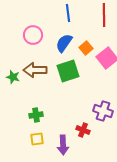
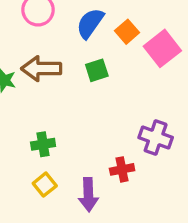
green square: (68, 71) -> (97, 70), size x0.6
red cross: (83, 130) -> (122, 169), turned -32
yellow square: (37, 139) -> (45, 185), turned -32

